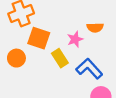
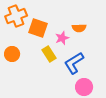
orange square: (39, 38) -> (38, 28), moved
blue L-shape: (89, 69) -> (74, 63), turned -80

